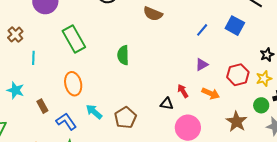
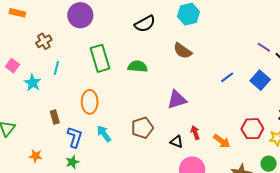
green semicircle: (123, 55) -> (138, 66), moved, turned 84
purple triangle: (202, 64) -> (177, 100), moved, size x1.5
cyan star: (15, 90) -> (33, 83), moved
brown pentagon: (125, 118) -> (142, 128), moved
blue L-shape: (66, 121) -> (75, 137), turned 40

